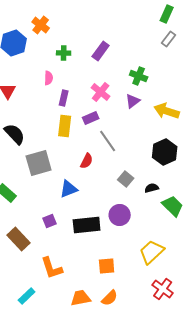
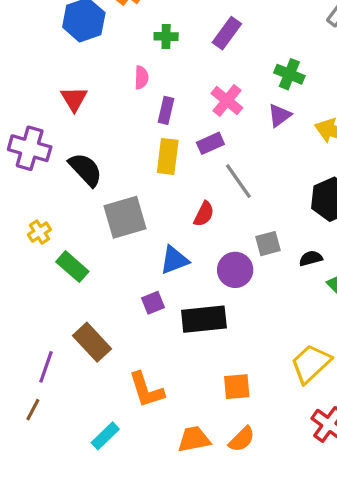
gray square: (126, 179) -> (268, 244), turned 35
purple circle: (120, 215) -> (235, 270), moved
purple square: (50, 221) -> (153, 303), moved

